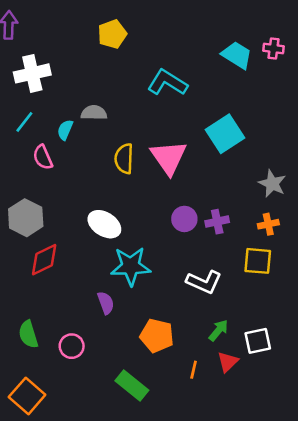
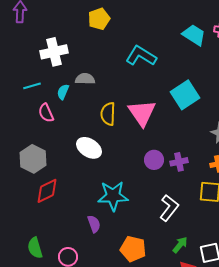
white cross: (32, 73) -> (54, 52), moved
cyan line: (24, 122) -> (32, 86), turned 36
white ellipse: (104, 224) -> (89, 148), moved
white L-shape: (204, 282) -> (169, 208), turned -76

